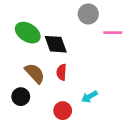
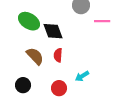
black circle: (21, 97) -> (23, 85), moved

